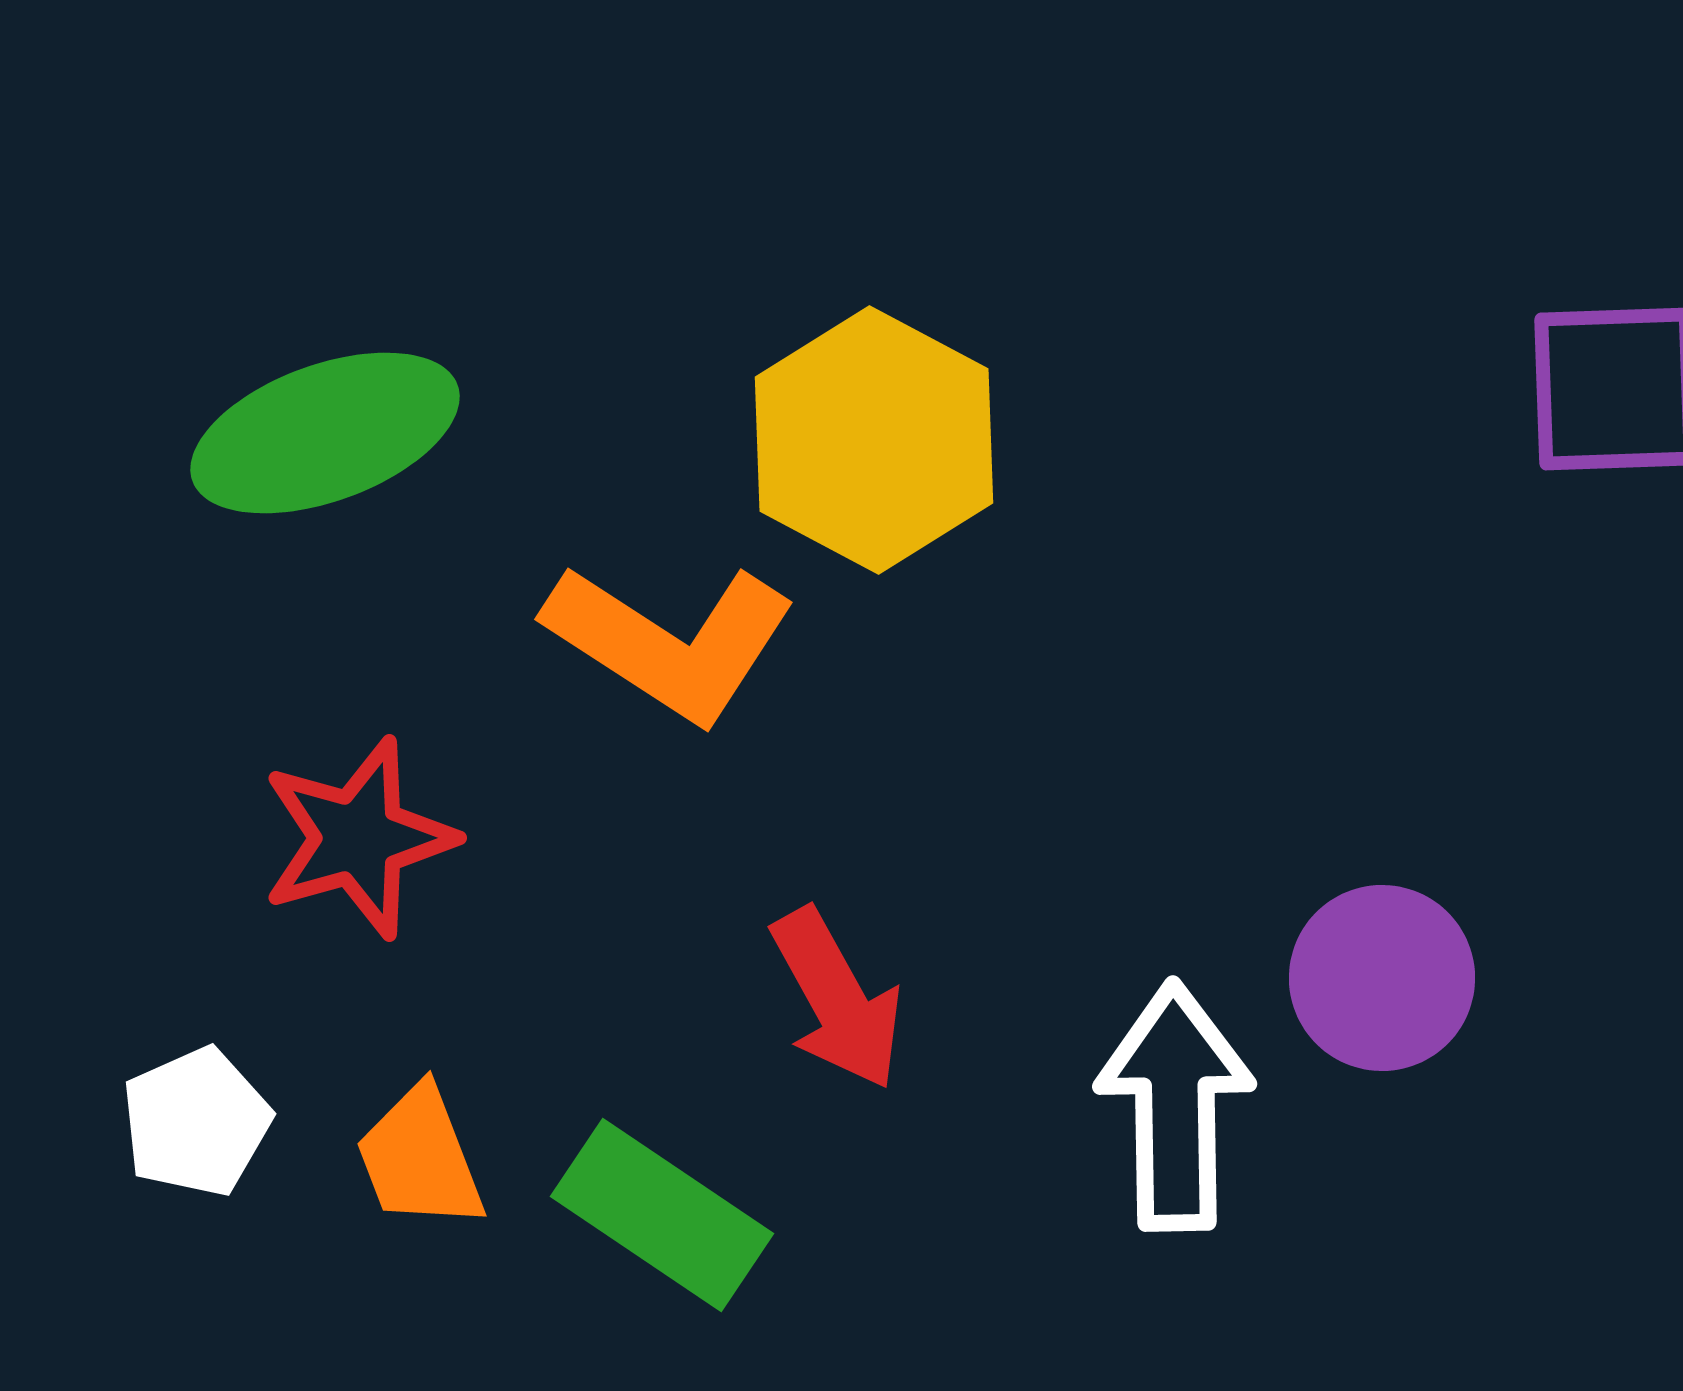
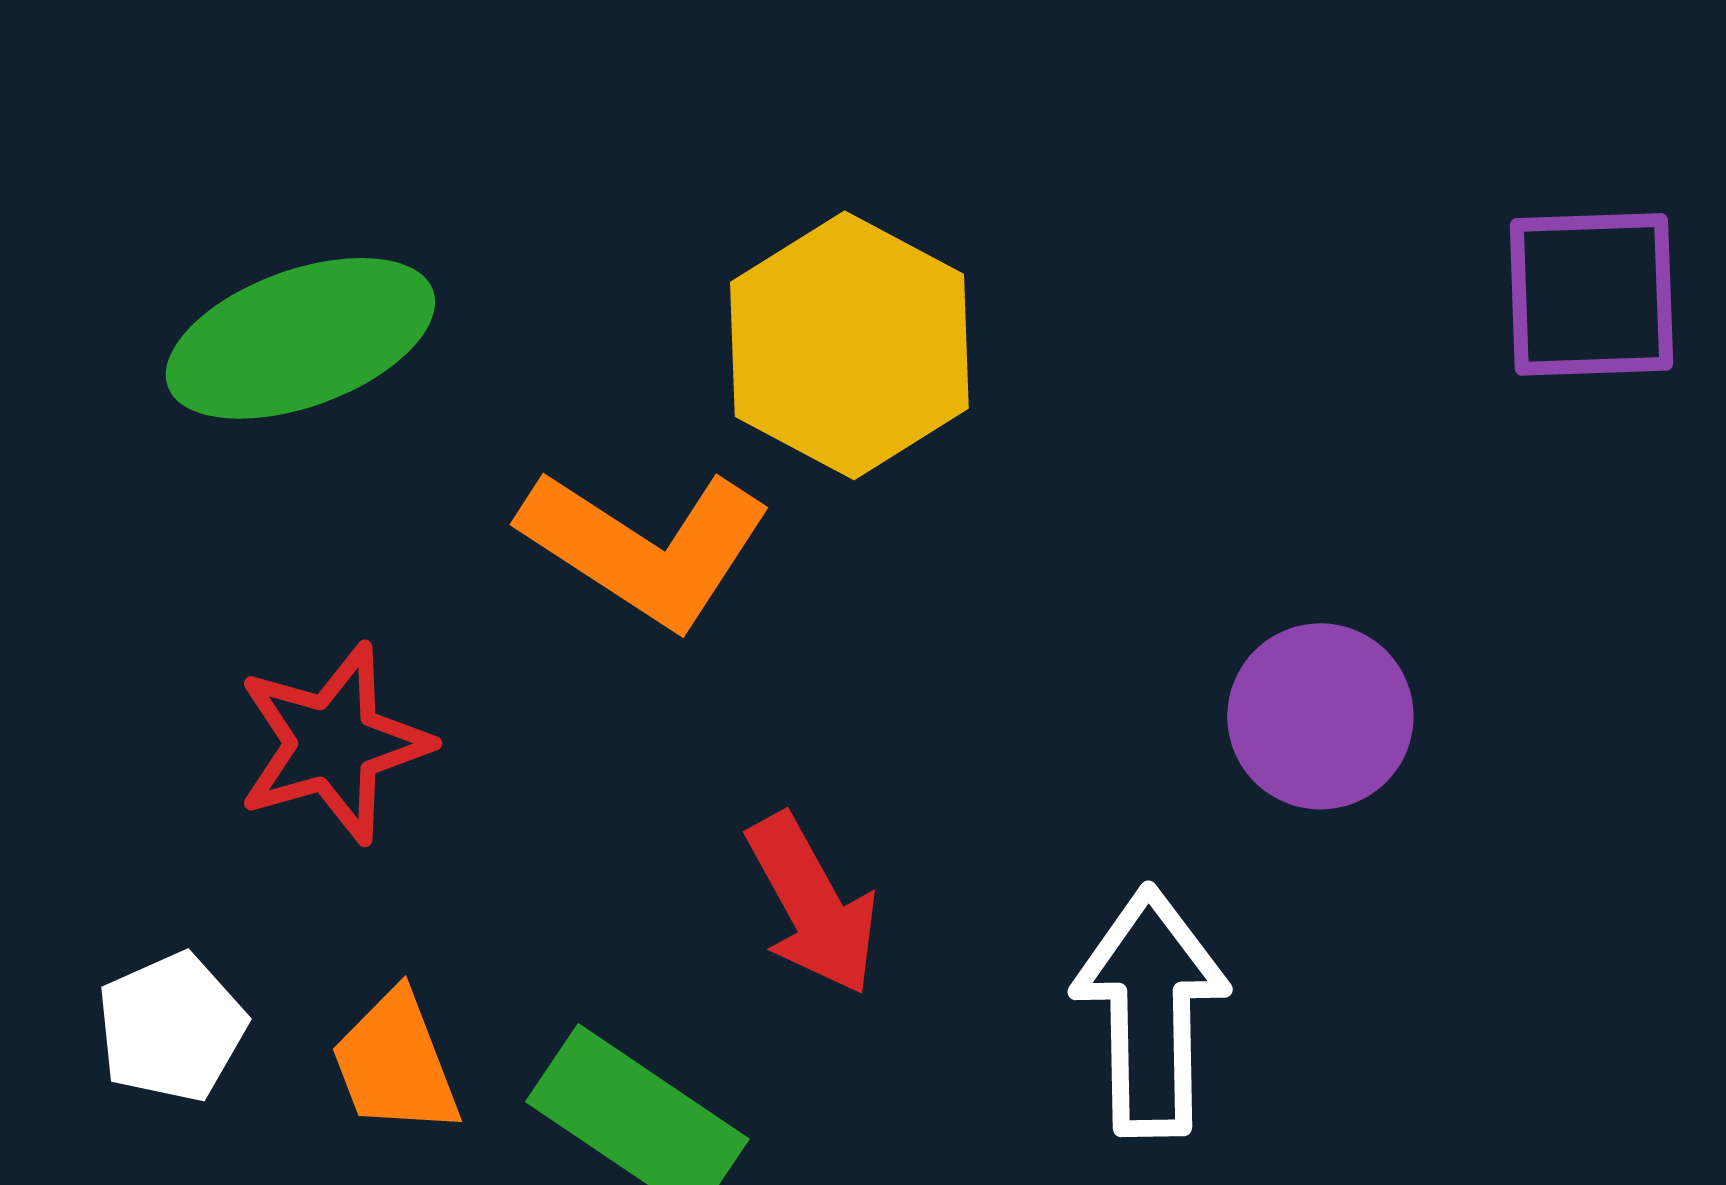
purple circle: (1382, 978) -> (1320, 716), moved

